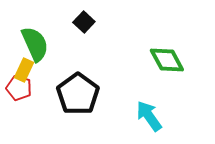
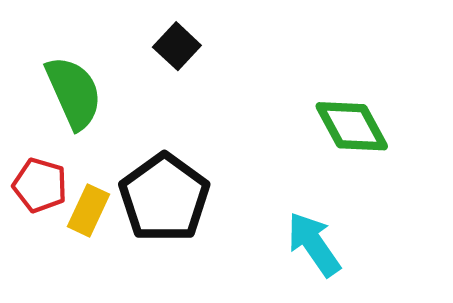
yellow rectangle: (24, 70) -> (88, 210), moved

